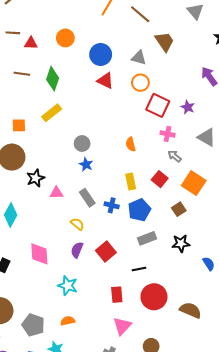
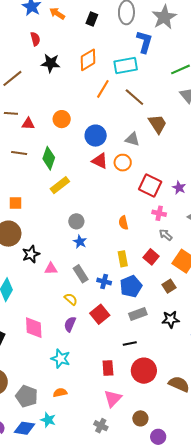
orange circle: (140, 83) -> (123, 163), moved
yellow rectangle: (52, 113) -> (60, 185), moved
red square: (106, 252) -> (100, 314), moved

